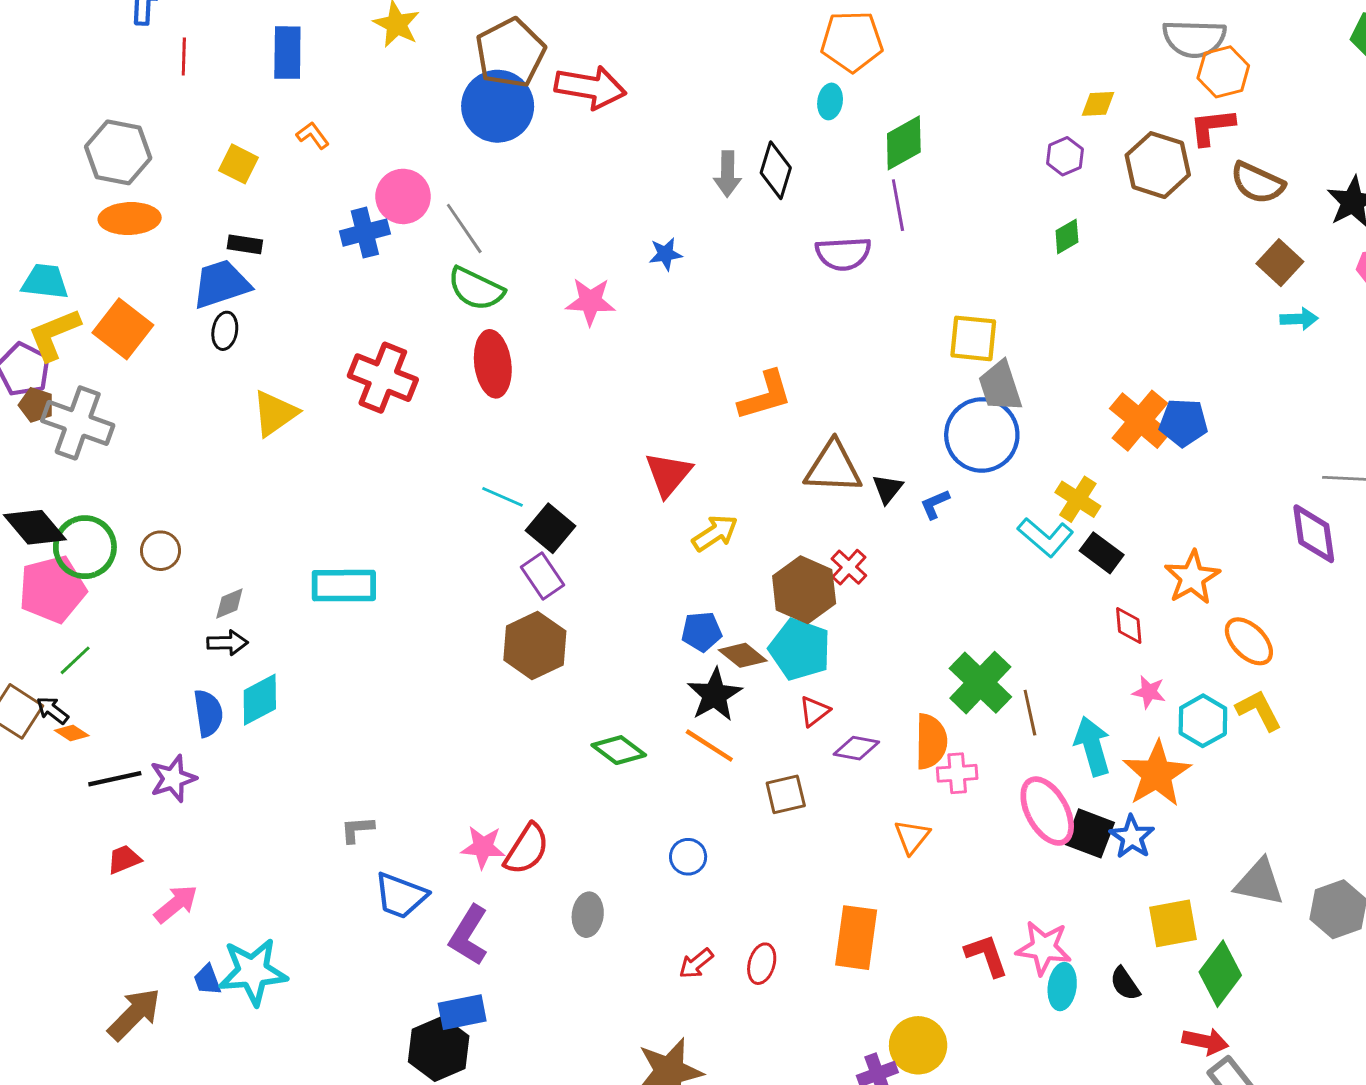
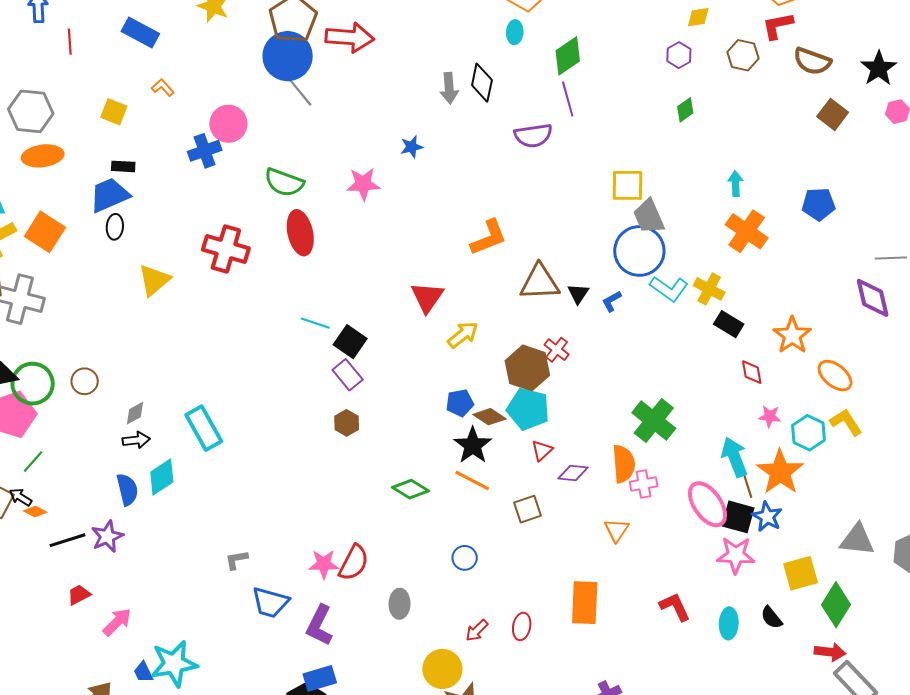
blue rectangle: (287, 53) -> (140, 33), turned -57
brown hexagon: (1158, 165) -> (743, 55), size x0.7
gray line: (464, 228) -> (298, 90), moved
cyan arrow: (1299, 319) -> (736, 184), moved, turned -85
blue pentagon: (1183, 423) -> (819, 204), moved
cyan L-shape: (1046, 537) -> (669, 289), moved
cyan rectangle: (344, 586) -> (204, 428), moved, turned 66
brown hexagon: (535, 646) -> (347, 423), size x0.6
brown line: (1030, 713) -> (747, 482), moved
pink star: (1044, 948) -> (736, 555), moved
yellow circle: (918, 1045) -> (442, 669), moved

